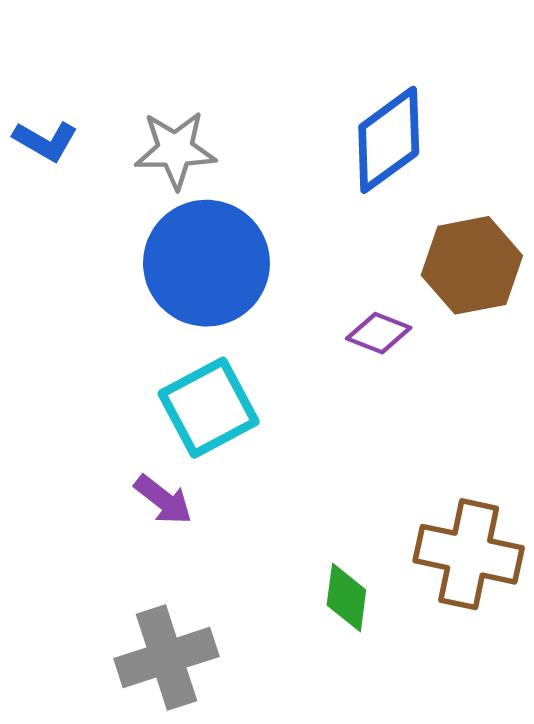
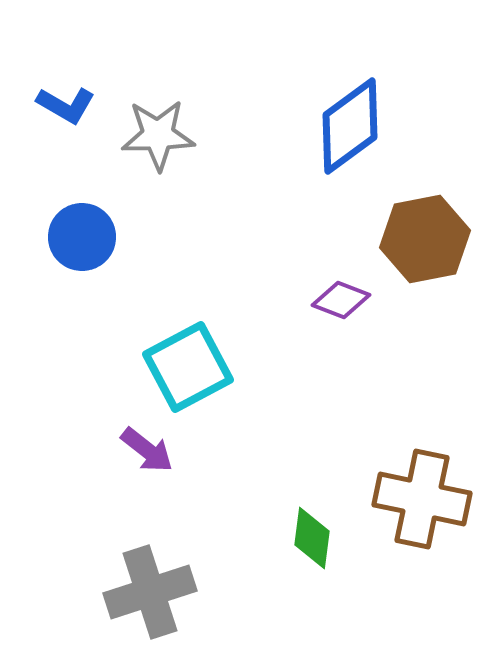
blue L-shape: (45, 141) -> (66, 105), moved
blue circle: (206, 263) -> (82, 237), moved, size x0.6

